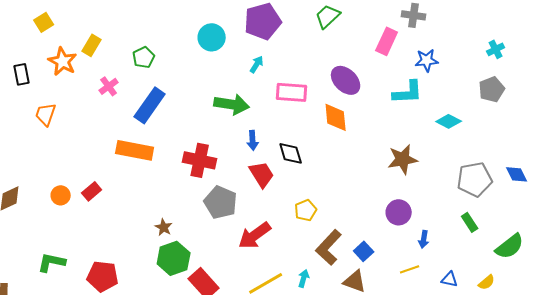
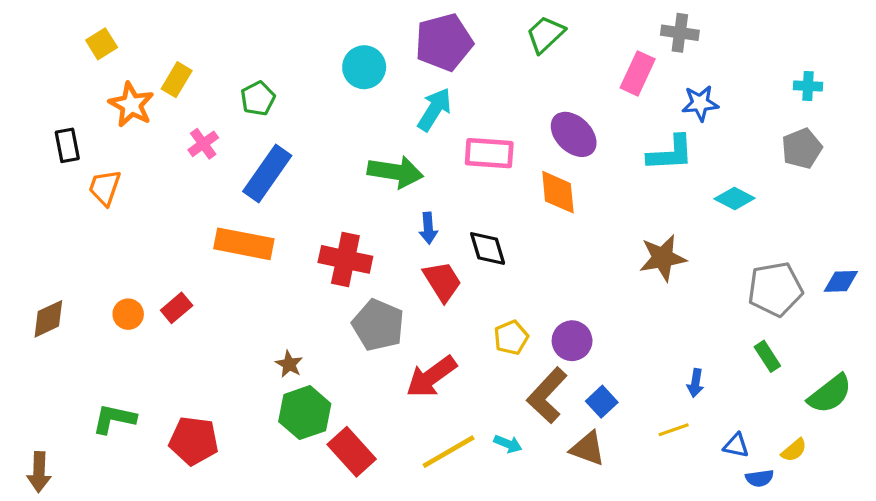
cyan cross: (496, 49) -> (808, 86), turned 30
cyan arrow: (257, 64) -> (434, 109), size x1.6
black rectangle: (22, 74) -> (67, 145), moved
blue diamond: (517, 174) -> (841, 281), turned -65
purple circle: (399, 212) -> (572, 341), moved
cyan arrow: (304, 278) -> (508, 444), turned 96

